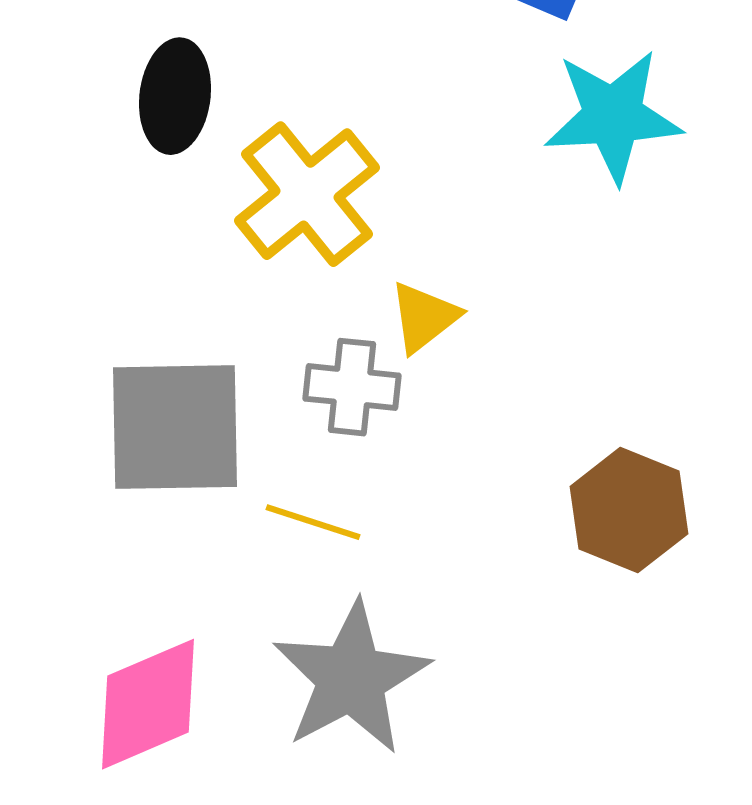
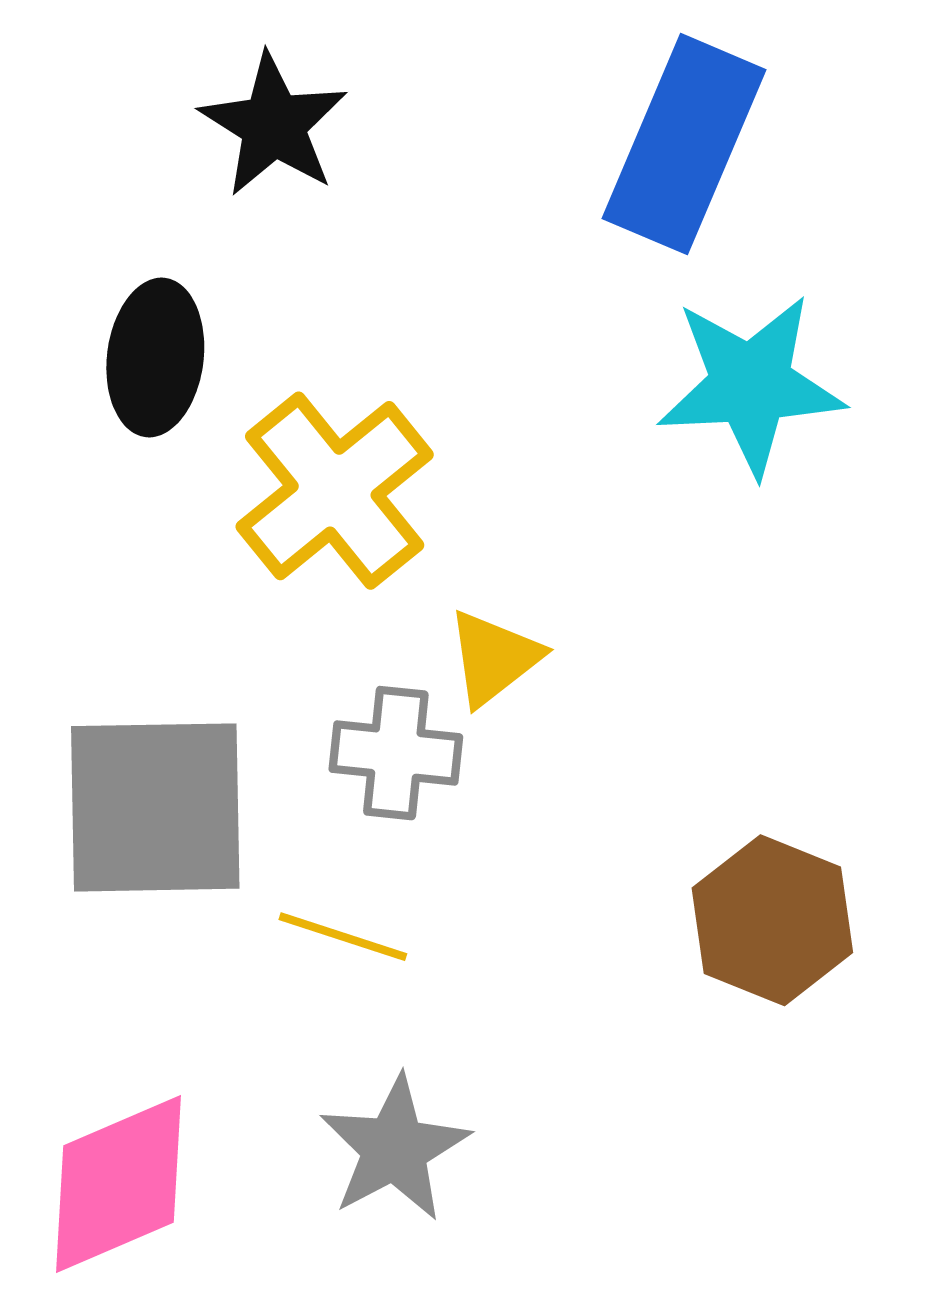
gray star: (351, 678) -> (395, 1149), size x0.7

